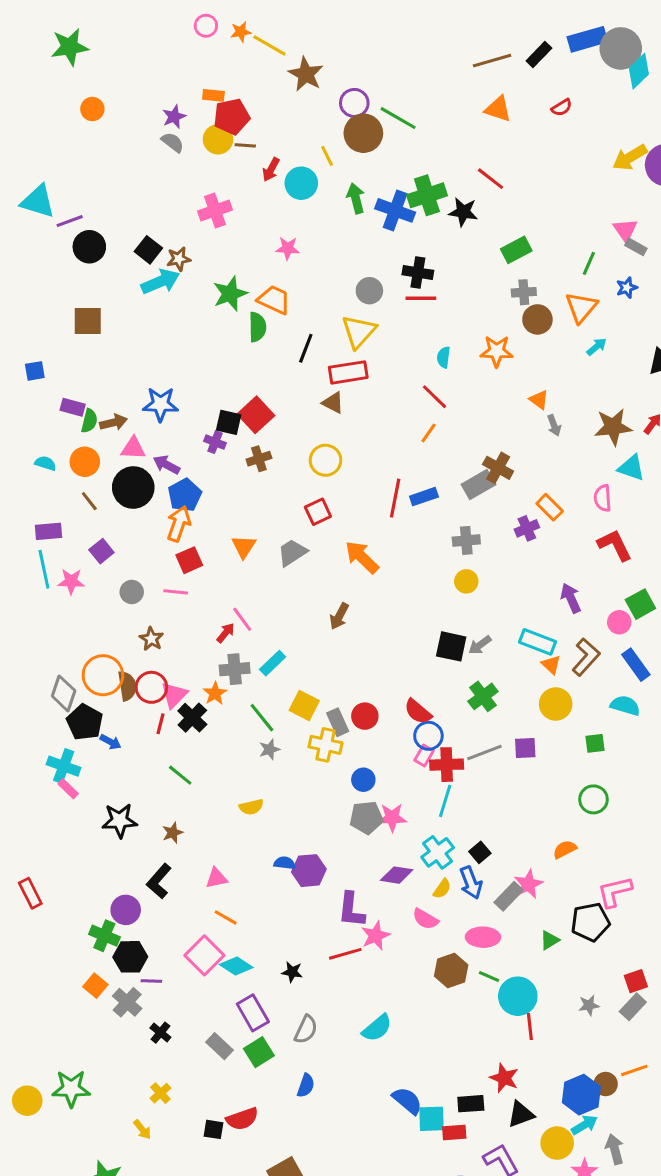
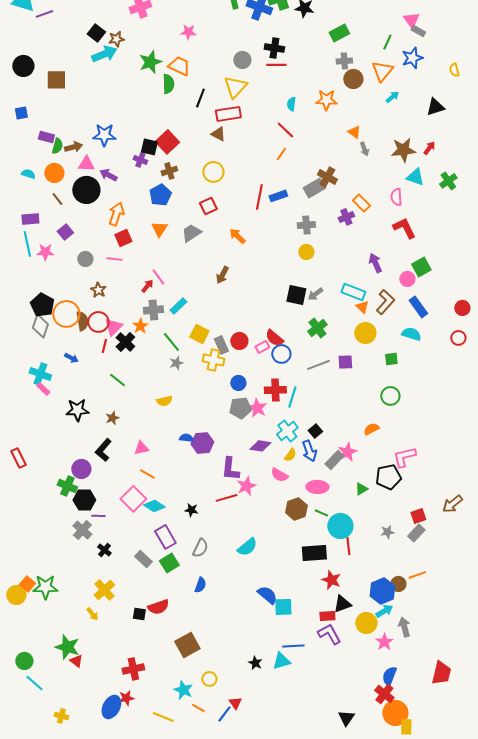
black circle: (89, 247) -> (23, 66), moved
blue star: (627, 288) -> (412, 58), size x1.5
blue pentagon: (185, 495) -> (160, 195), moved
orange arrow: (362, 557) -> (237, 236), size x0.7
black pentagon: (85, 722) -> (42, 305), moved
pink rectangle: (424, 755) -> (262, 347), moved, turned 32
red cross: (447, 765) -> (275, 390), moved
pink star: (392, 818) -> (257, 408), turned 30
orange square: (95, 986) -> (27, 584), moved
yellow cross: (160, 1093) -> (104, 590), size x1.5
black rectangle: (471, 1104) -> (314, 553), moved, size x1.4
red rectangle: (454, 1132) -> (327, 616), moved

